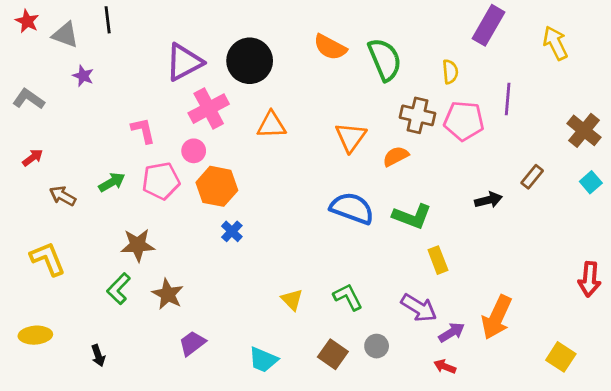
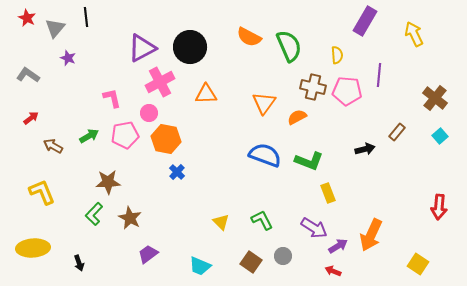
gray triangle: (65, 35) -> (55, 28), turned 50
yellow ellipse: (35, 335) -> (33, 248), size x1.4

